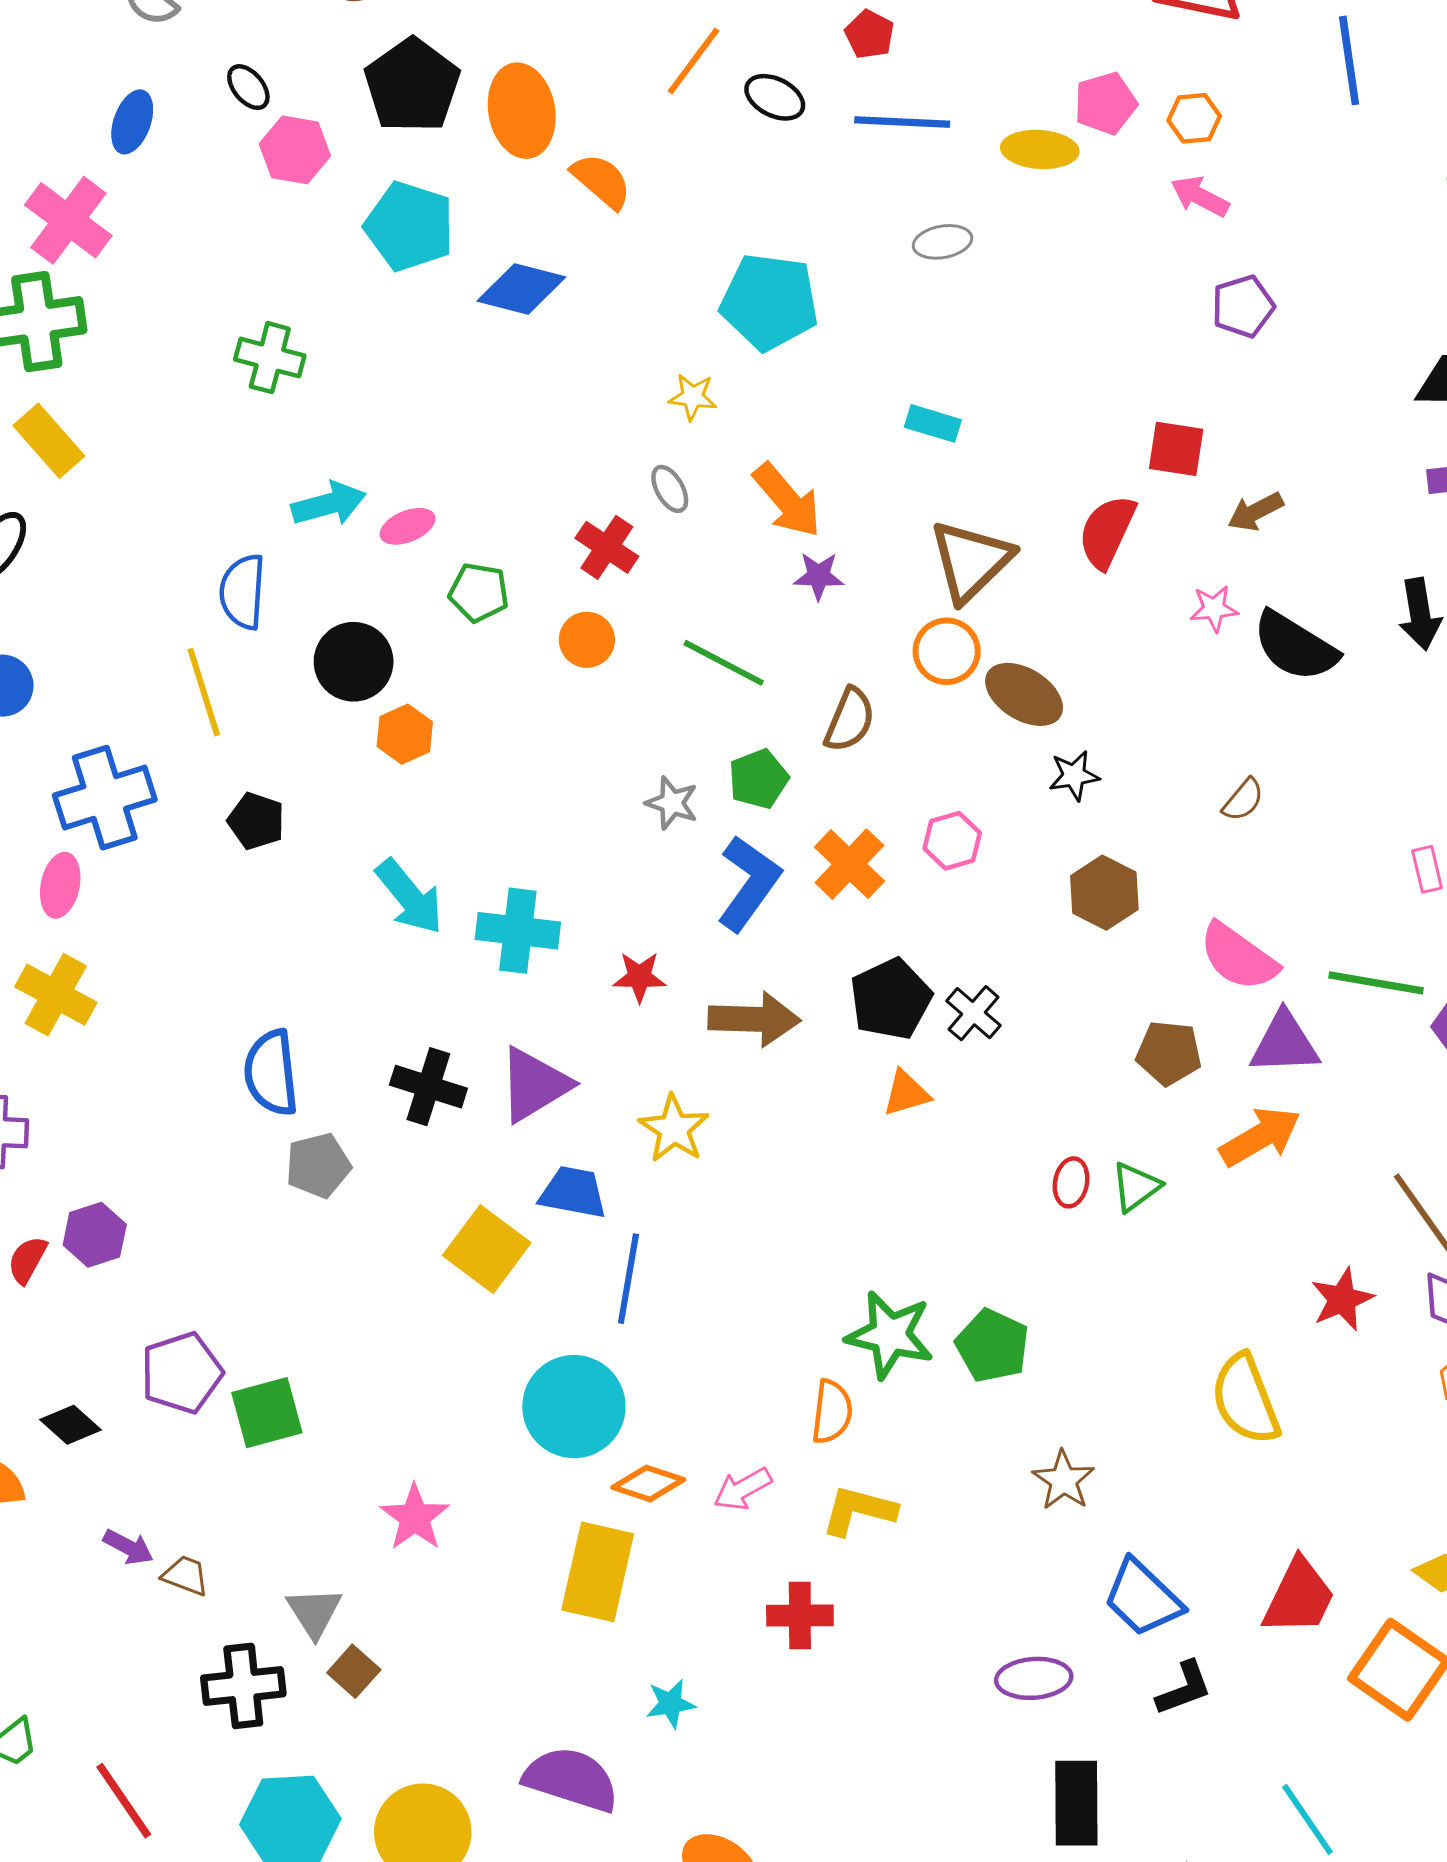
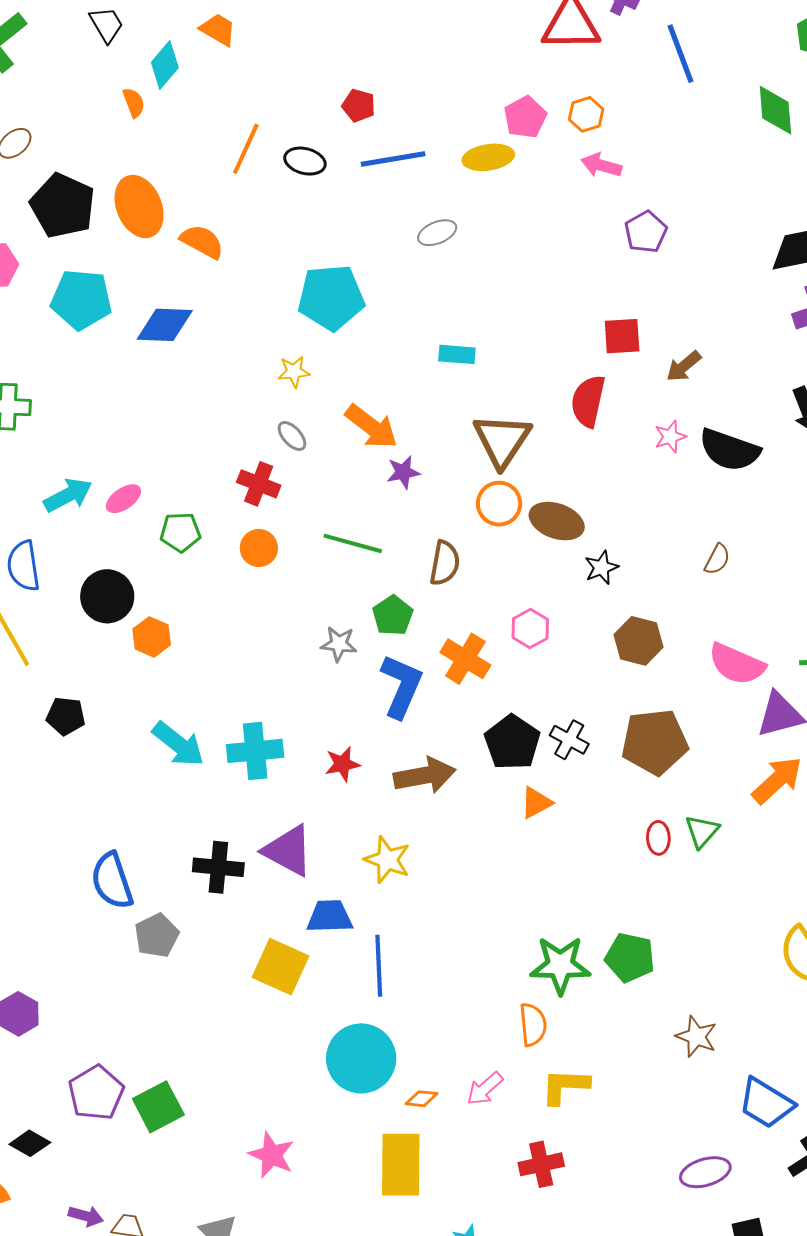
brown pentagon: (1169, 1053) -> (655, 742), moved, size x1.5
purple triangle: (534, 1085) -> (288, 851), turned -48
orange diamond: (648, 1484) -> (422, 1099), size x0.7

